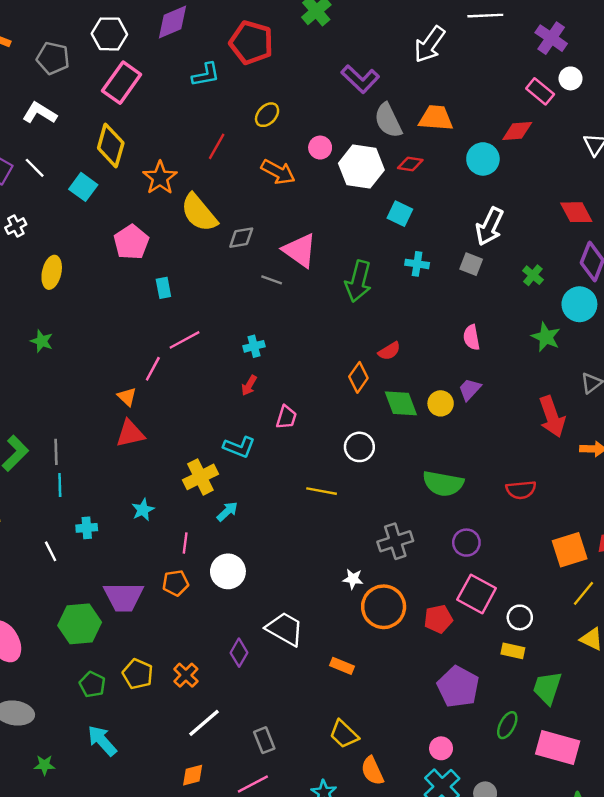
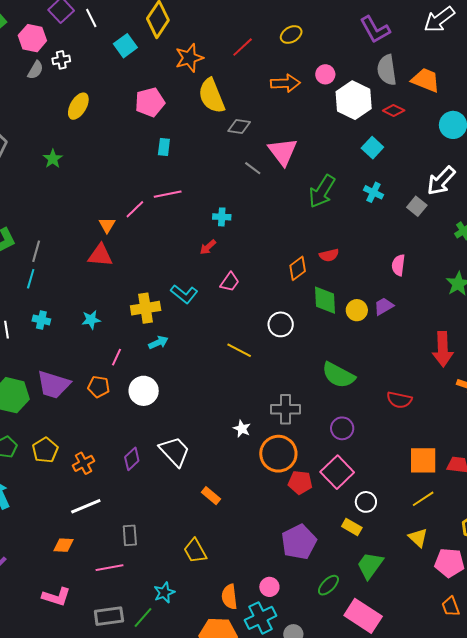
orange arrow: (278, 172) -> (285, 83), turned -48
orange circle: (384, 607) -> (278, 454), moved
orange semicircle: (372, 771) -> (229, 597), moved

